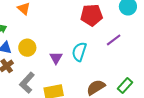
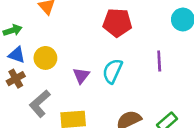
red pentagon: (92, 15) -> (117, 23), moved
purple line: (114, 40) -> (159, 61), turned -63

